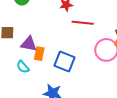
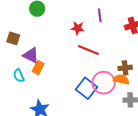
blue square: (64, 61) -> (87, 88), moved

